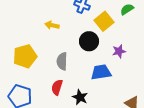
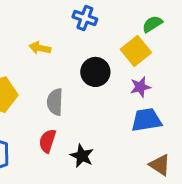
yellow square: (104, 21) -> (136, 51), moved
blue trapezoid: (101, 72) -> (146, 120), moved

